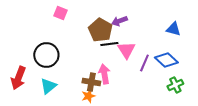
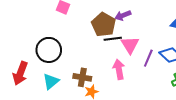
pink arrow: (104, 74) -> (119, 69), moved
brown cross: (91, 82) -> (82, 77), moved

